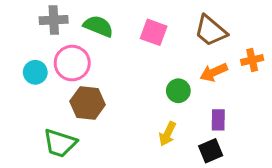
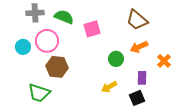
pink square: (154, 32) -> (92, 29), moved, turned -36
orange cross: (252, 60) -> (164, 61), moved, turned -32
yellow arrow: (168, 134) -> (109, 87), turned 35

